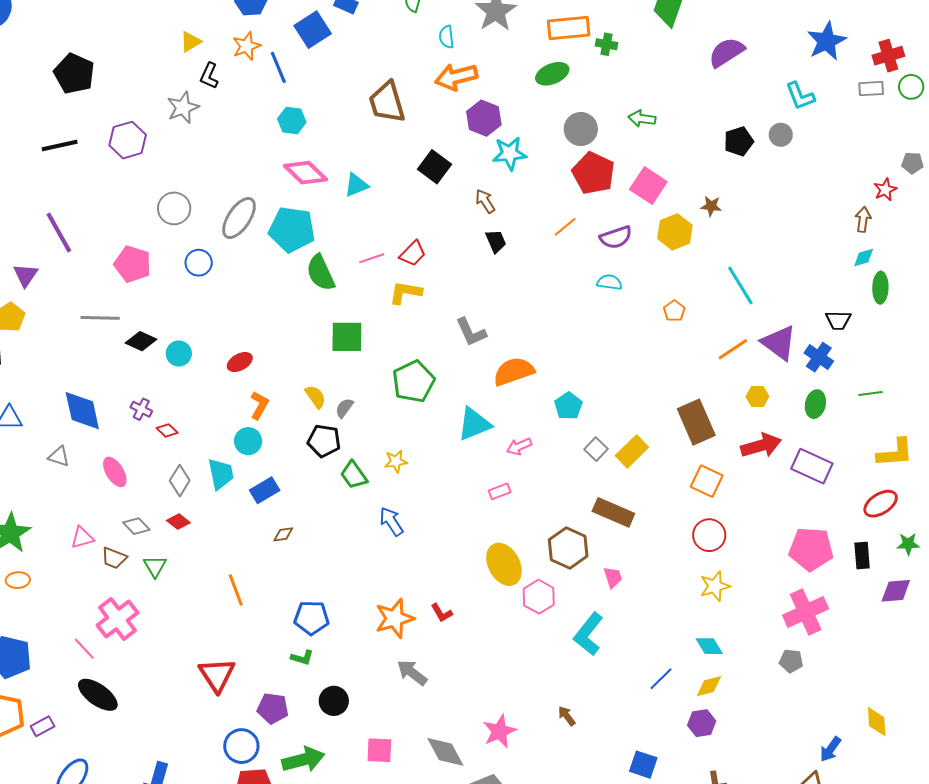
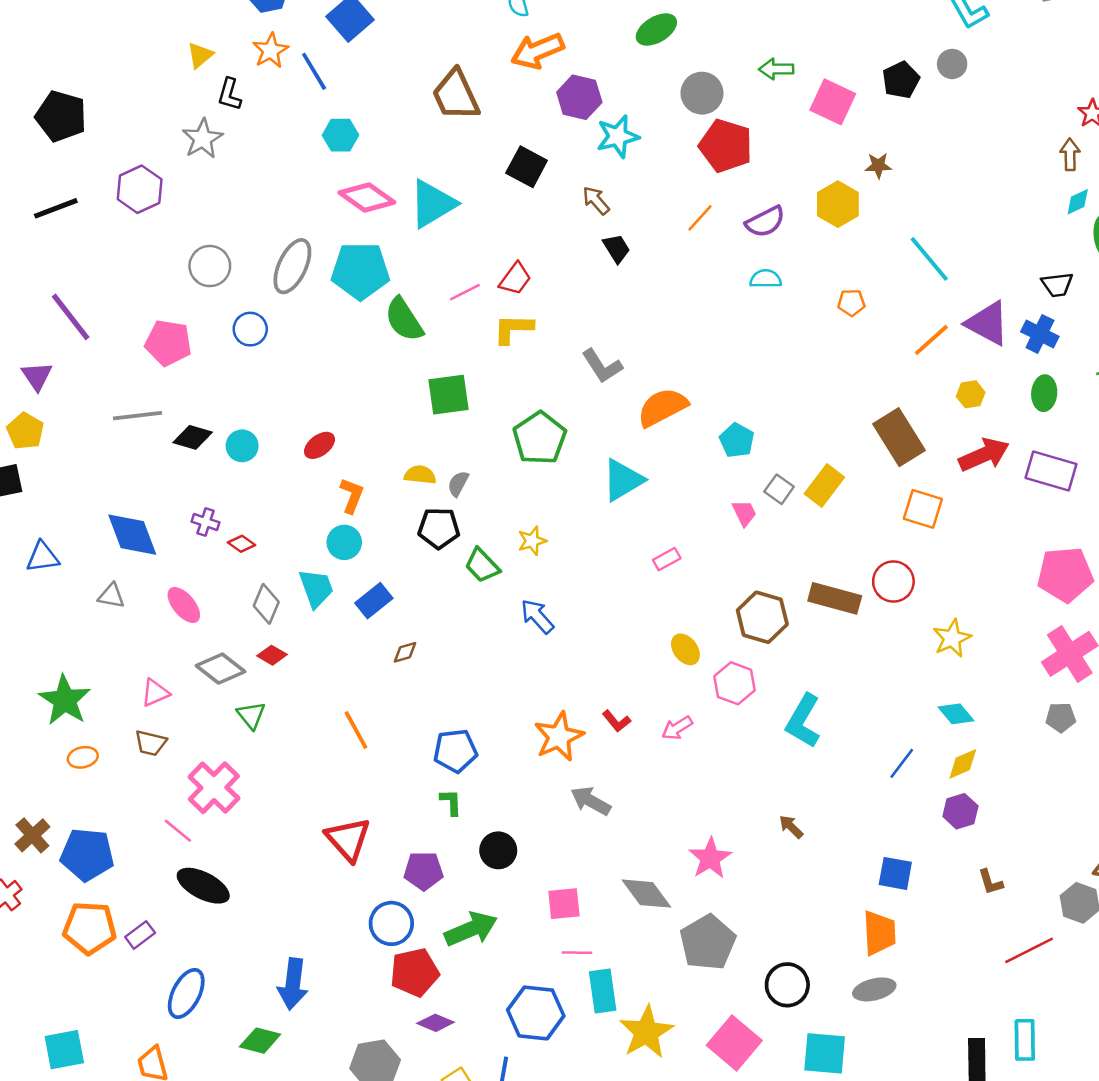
cyan triangle: (356, 185) -> (433, 204), size x1.6
pink square: (648, 186) -> (833, 102), moved
orange pentagon: (674, 311) -> (851, 303), turned -30
yellow semicircle: (315, 397) -> (420, 475), turned -40
pink arrow: (519, 446) -> (677, 728), moved
brown rectangle: (613, 512) -> (835, 598), moved
gray diamond: (136, 526) -> (220, 669), size x1.4
red circle: (709, 535) -> (893, 582), moved
brown trapezoid: (114, 558) -> (151, 743), moved
yellow ellipse: (504, 564) -> (685, 649), size x0.6
pink trapezoid: (613, 577) -> (744, 513), moved
green L-shape: (302, 658) -> (451, 802), turned -100

